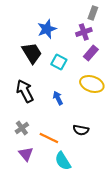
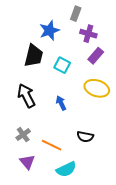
gray rectangle: (93, 13) -> (76, 14), moved
purple cross: (84, 32) -> (88, 34), turned 35
black trapezoid: (32, 53) -> (34, 56), turned 45
cyan semicircle: (63, 161) -> (66, 169), turned -84

